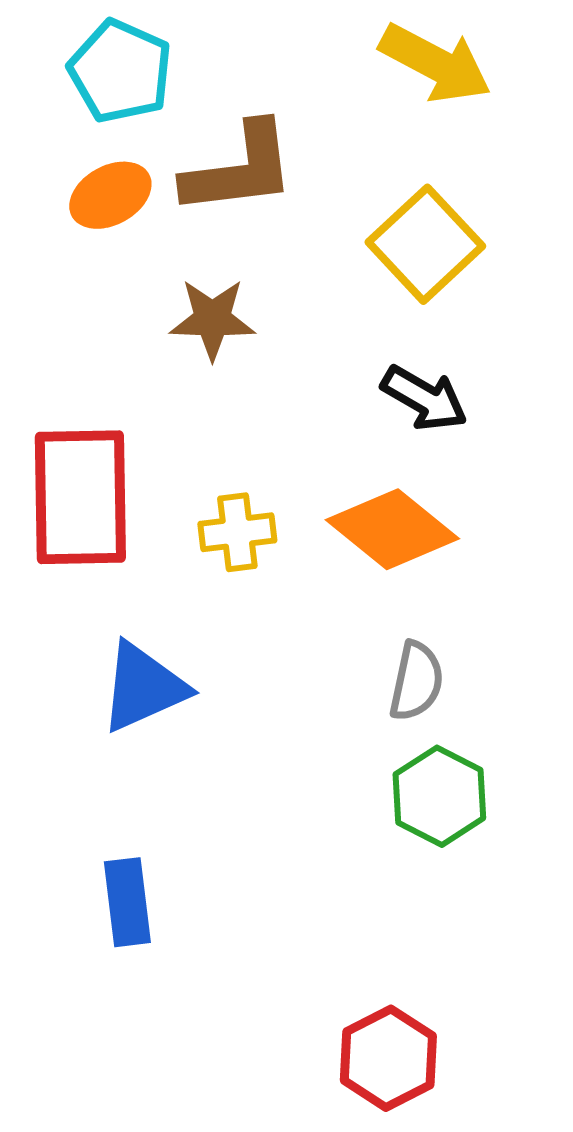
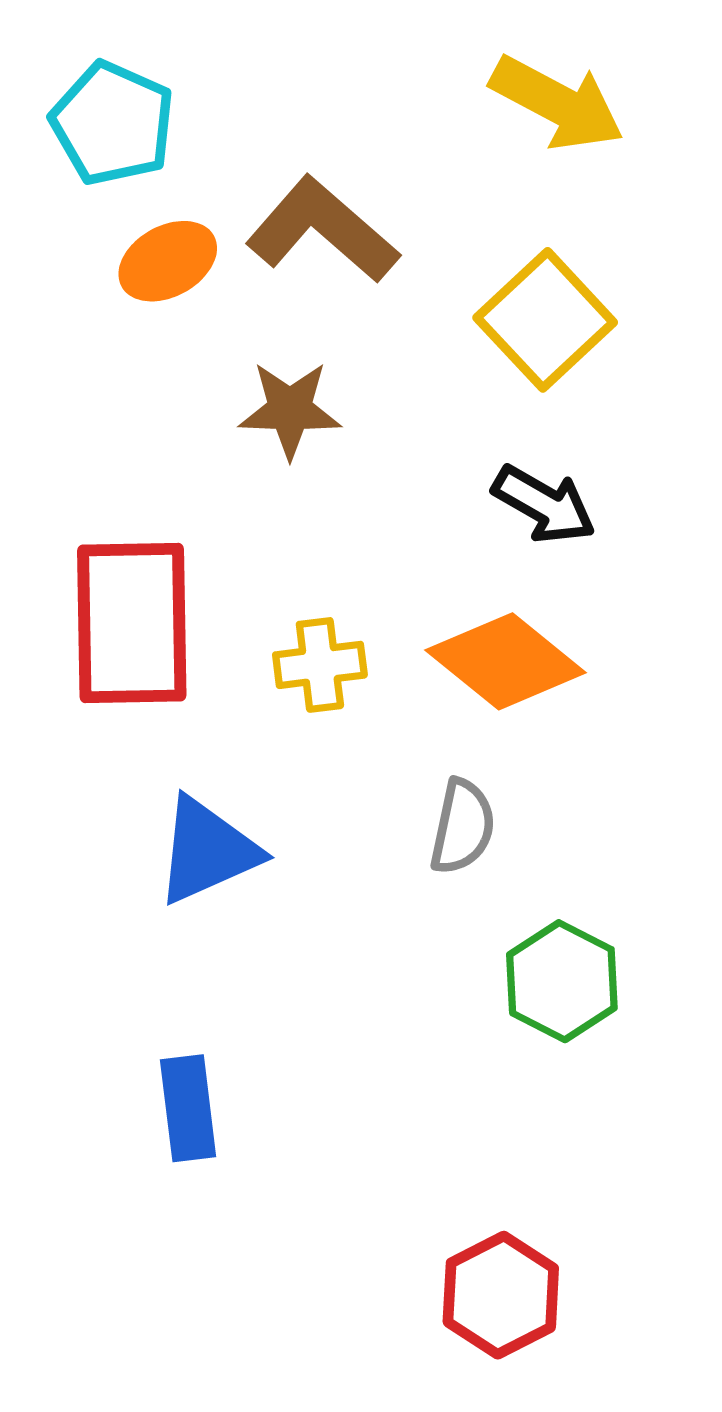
cyan pentagon: (120, 71) -> (113, 123), moved
brown L-shape: (239, 169) -> (322, 230), turned -132
gray semicircle: (416, 681) -> (462, 827), moved

